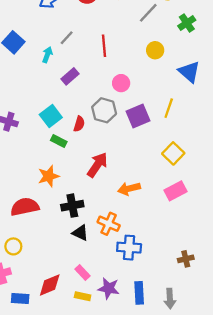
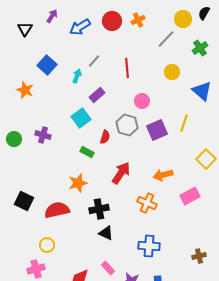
cyan square: (51, 116) -> (81, 118), moved
yellow square: (173, 153) -> (206, 159), moved
orange arrow: (129, 189) -> (163, 175), moved
orange cross: (109, 224) -> (147, 203), moved

